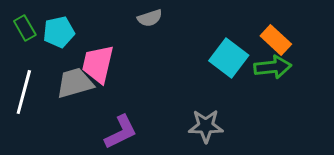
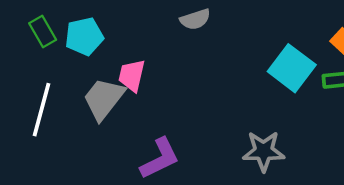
pink trapezoid: (98, 64) -> (132, 75), size x0.7
gray trapezoid: (75, 83) -> (104, 99), turned -36

